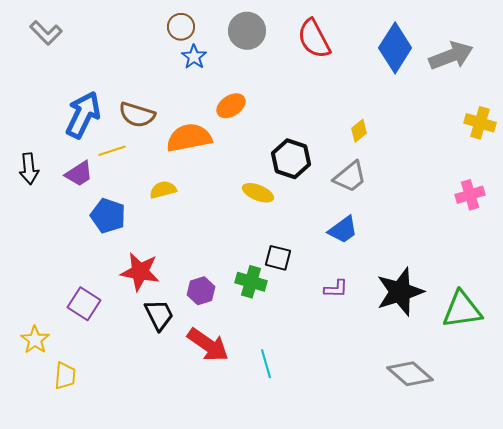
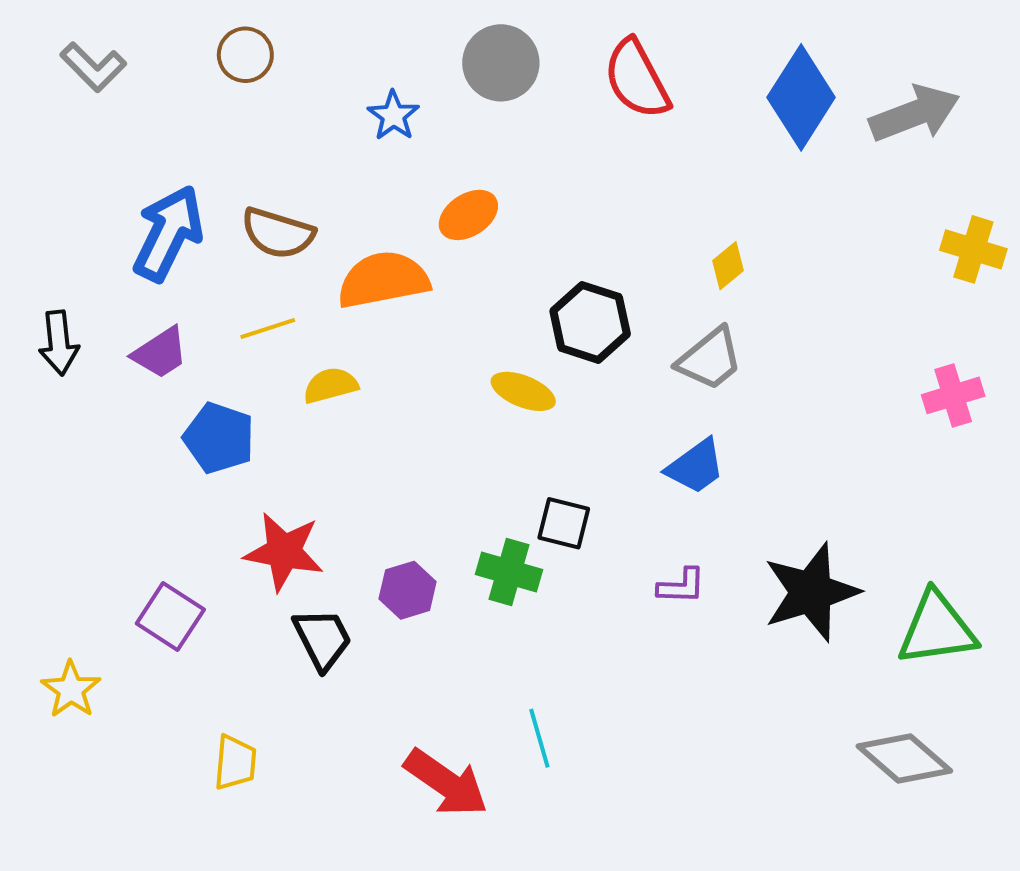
brown circle: (181, 27) -> (245, 55), moved
yellow line: (112, 151) -> (268, 329), moved
red arrow: (208, 345) -> (446, 783), moved
gray diamond: (410, 374) -> (904, 758), moved
yellow trapezoid: (65, 376) -> (235, 763), moved

